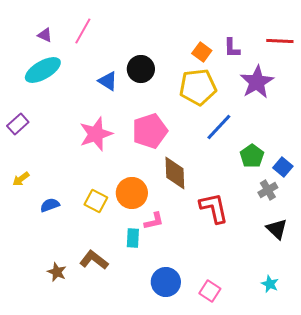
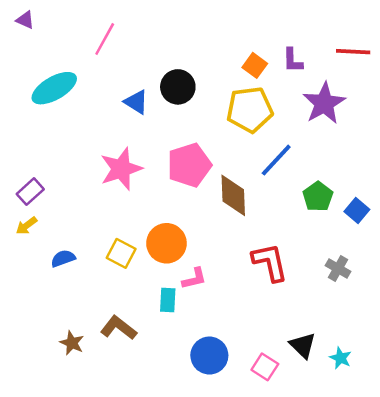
purple triangle: (45, 35) -> (25, 20), moved
purple rectangle: (18, 124) -> (30, 192), moved
brown diamond: (175, 173) -> (233, 195), moved
gray cross: (268, 190) -> (338, 268), moved, turned -30
black triangle: (277, 229) -> (303, 345), moved

